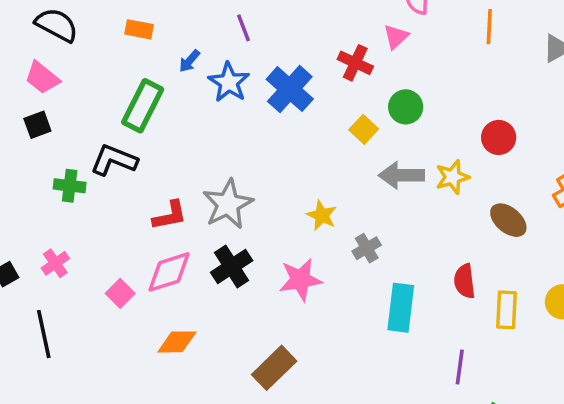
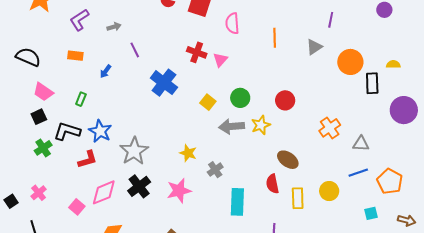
pink triangle: (396, 37) -> (220, 60), moved
red cross: (355, 63) -> (197, 52), moved
pink trapezoid: (42, 78) -> (43, 92), moved
blue star: (229, 82) -> (100, 131), moved
green rectangle: (143, 106) -> (81, 99), size x0.5
green circle: (406, 107) -> (240, 98), moved
black square: (37, 125) -> (39, 117), moved
green cross: (70, 186) -> (43, 148), turned -36
red L-shape: (170, 216) -> (88, 159), moved
brown ellipse: (508, 220) -> (288, 160), moved

